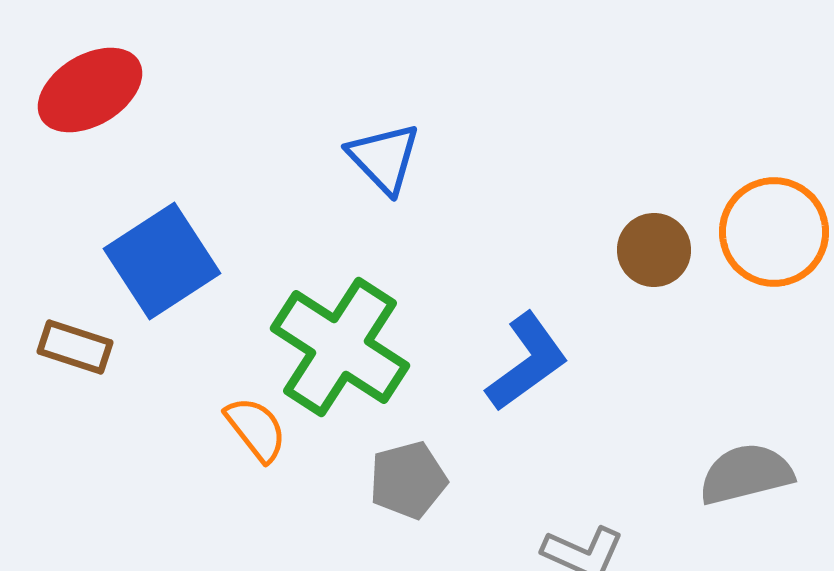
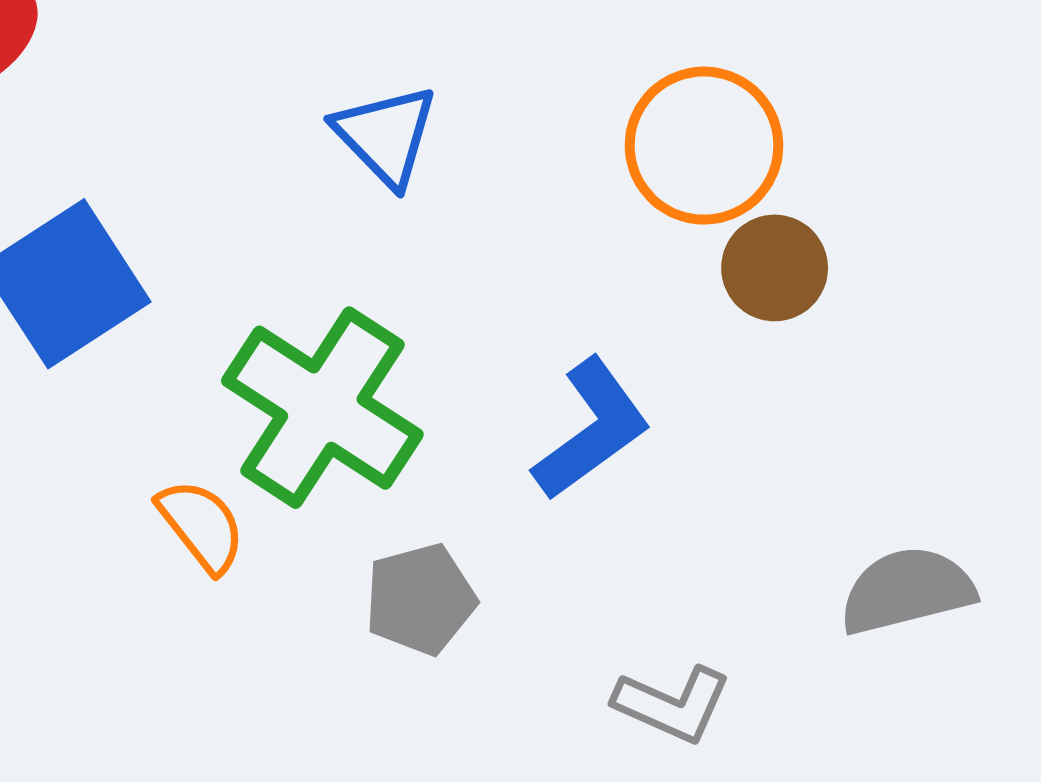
orange circle: (774, 232) -> (704, 146), moved

